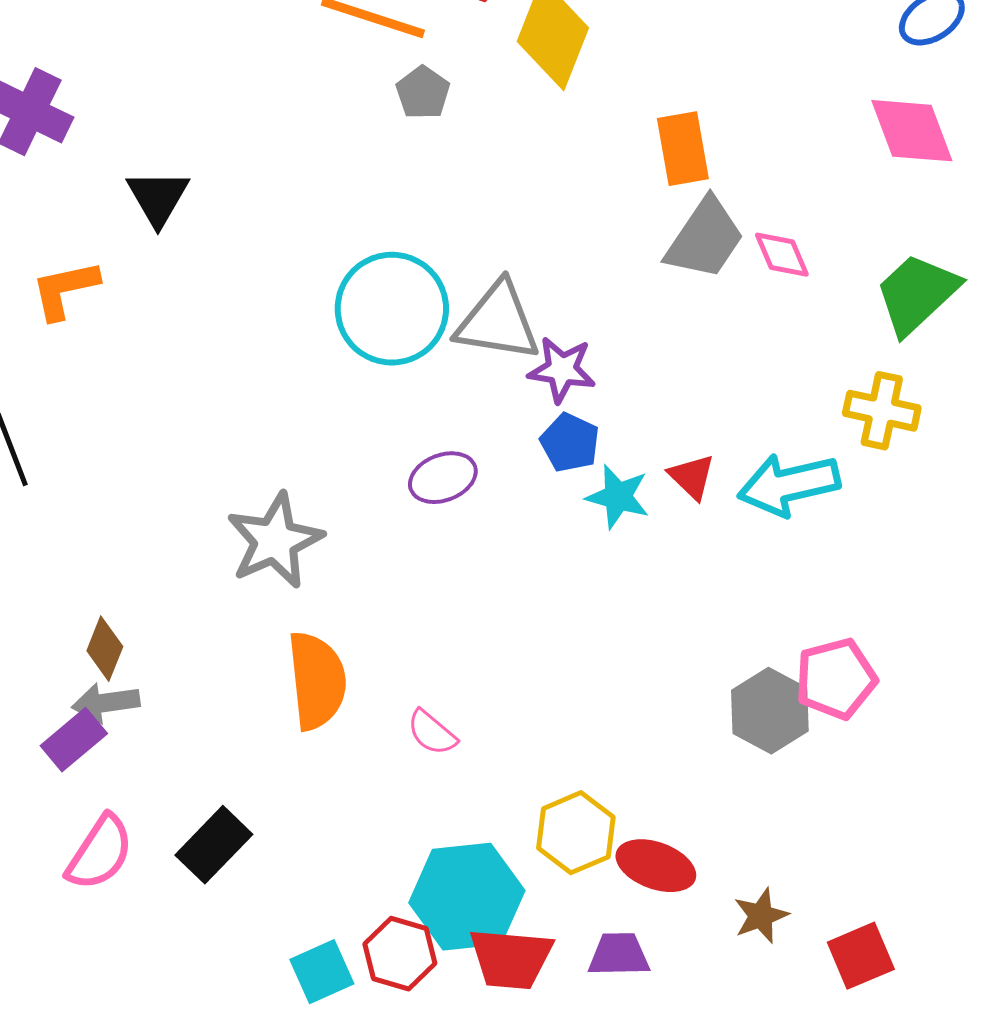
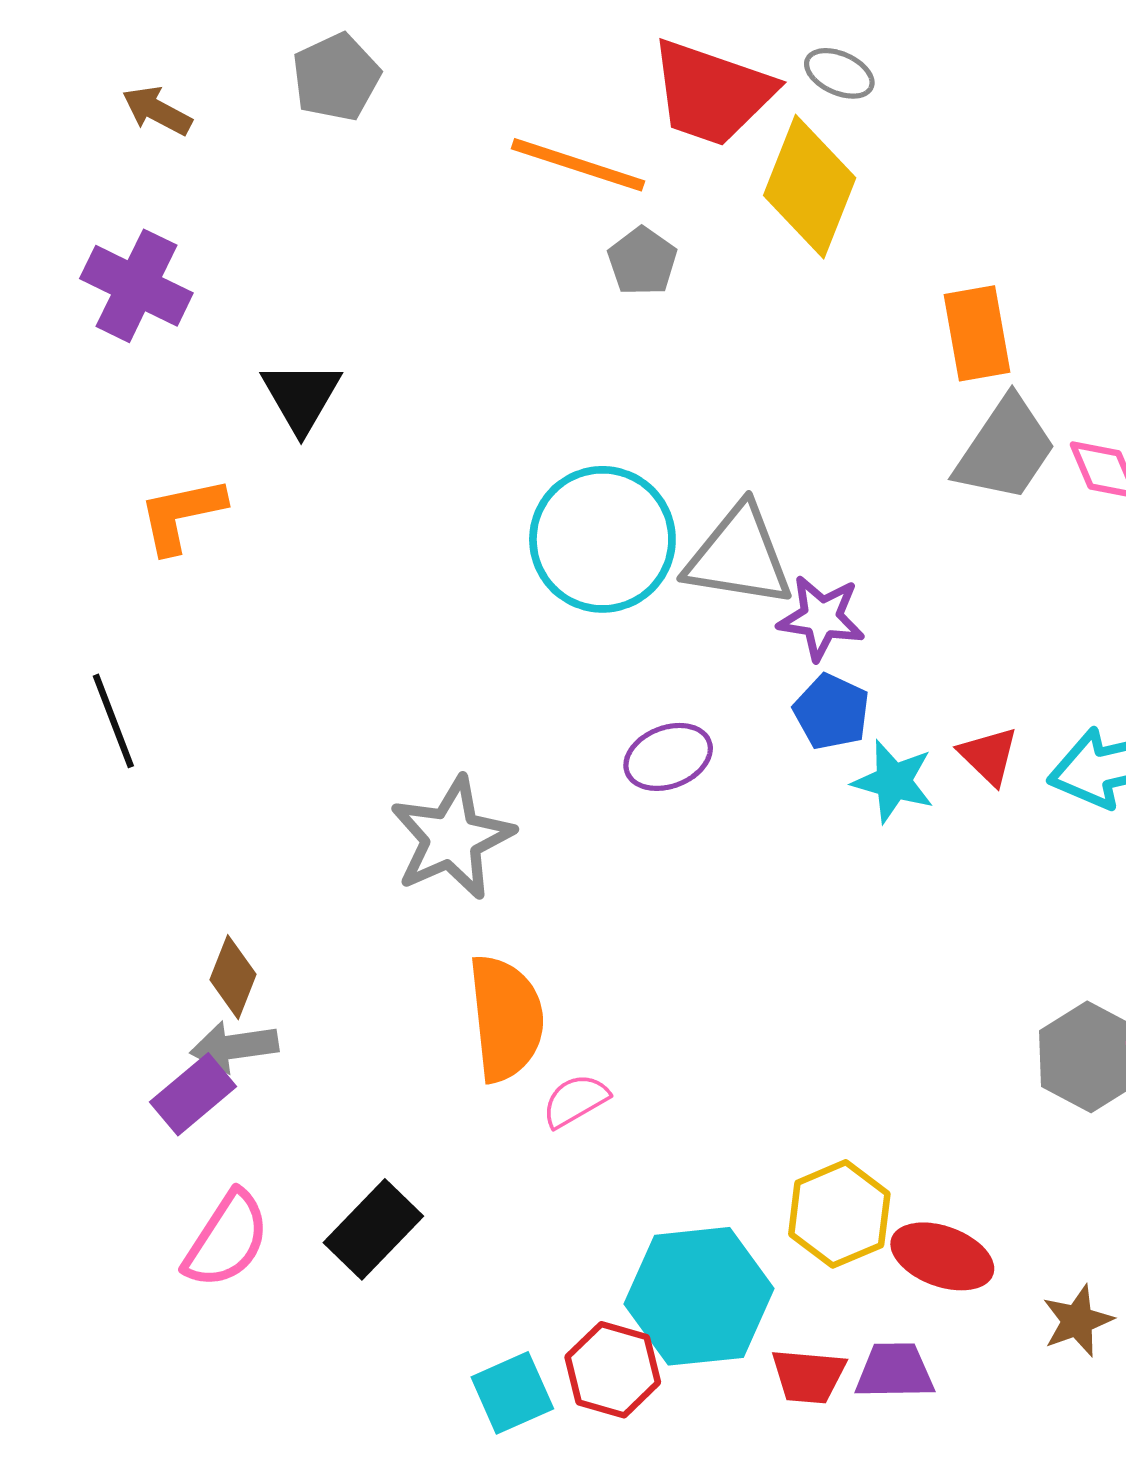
pink semicircle: (432, 733) -> (575, 1101), moved, turned 110
red trapezoid: (511, 959) -> (808, 1376), moved, size x0.7

